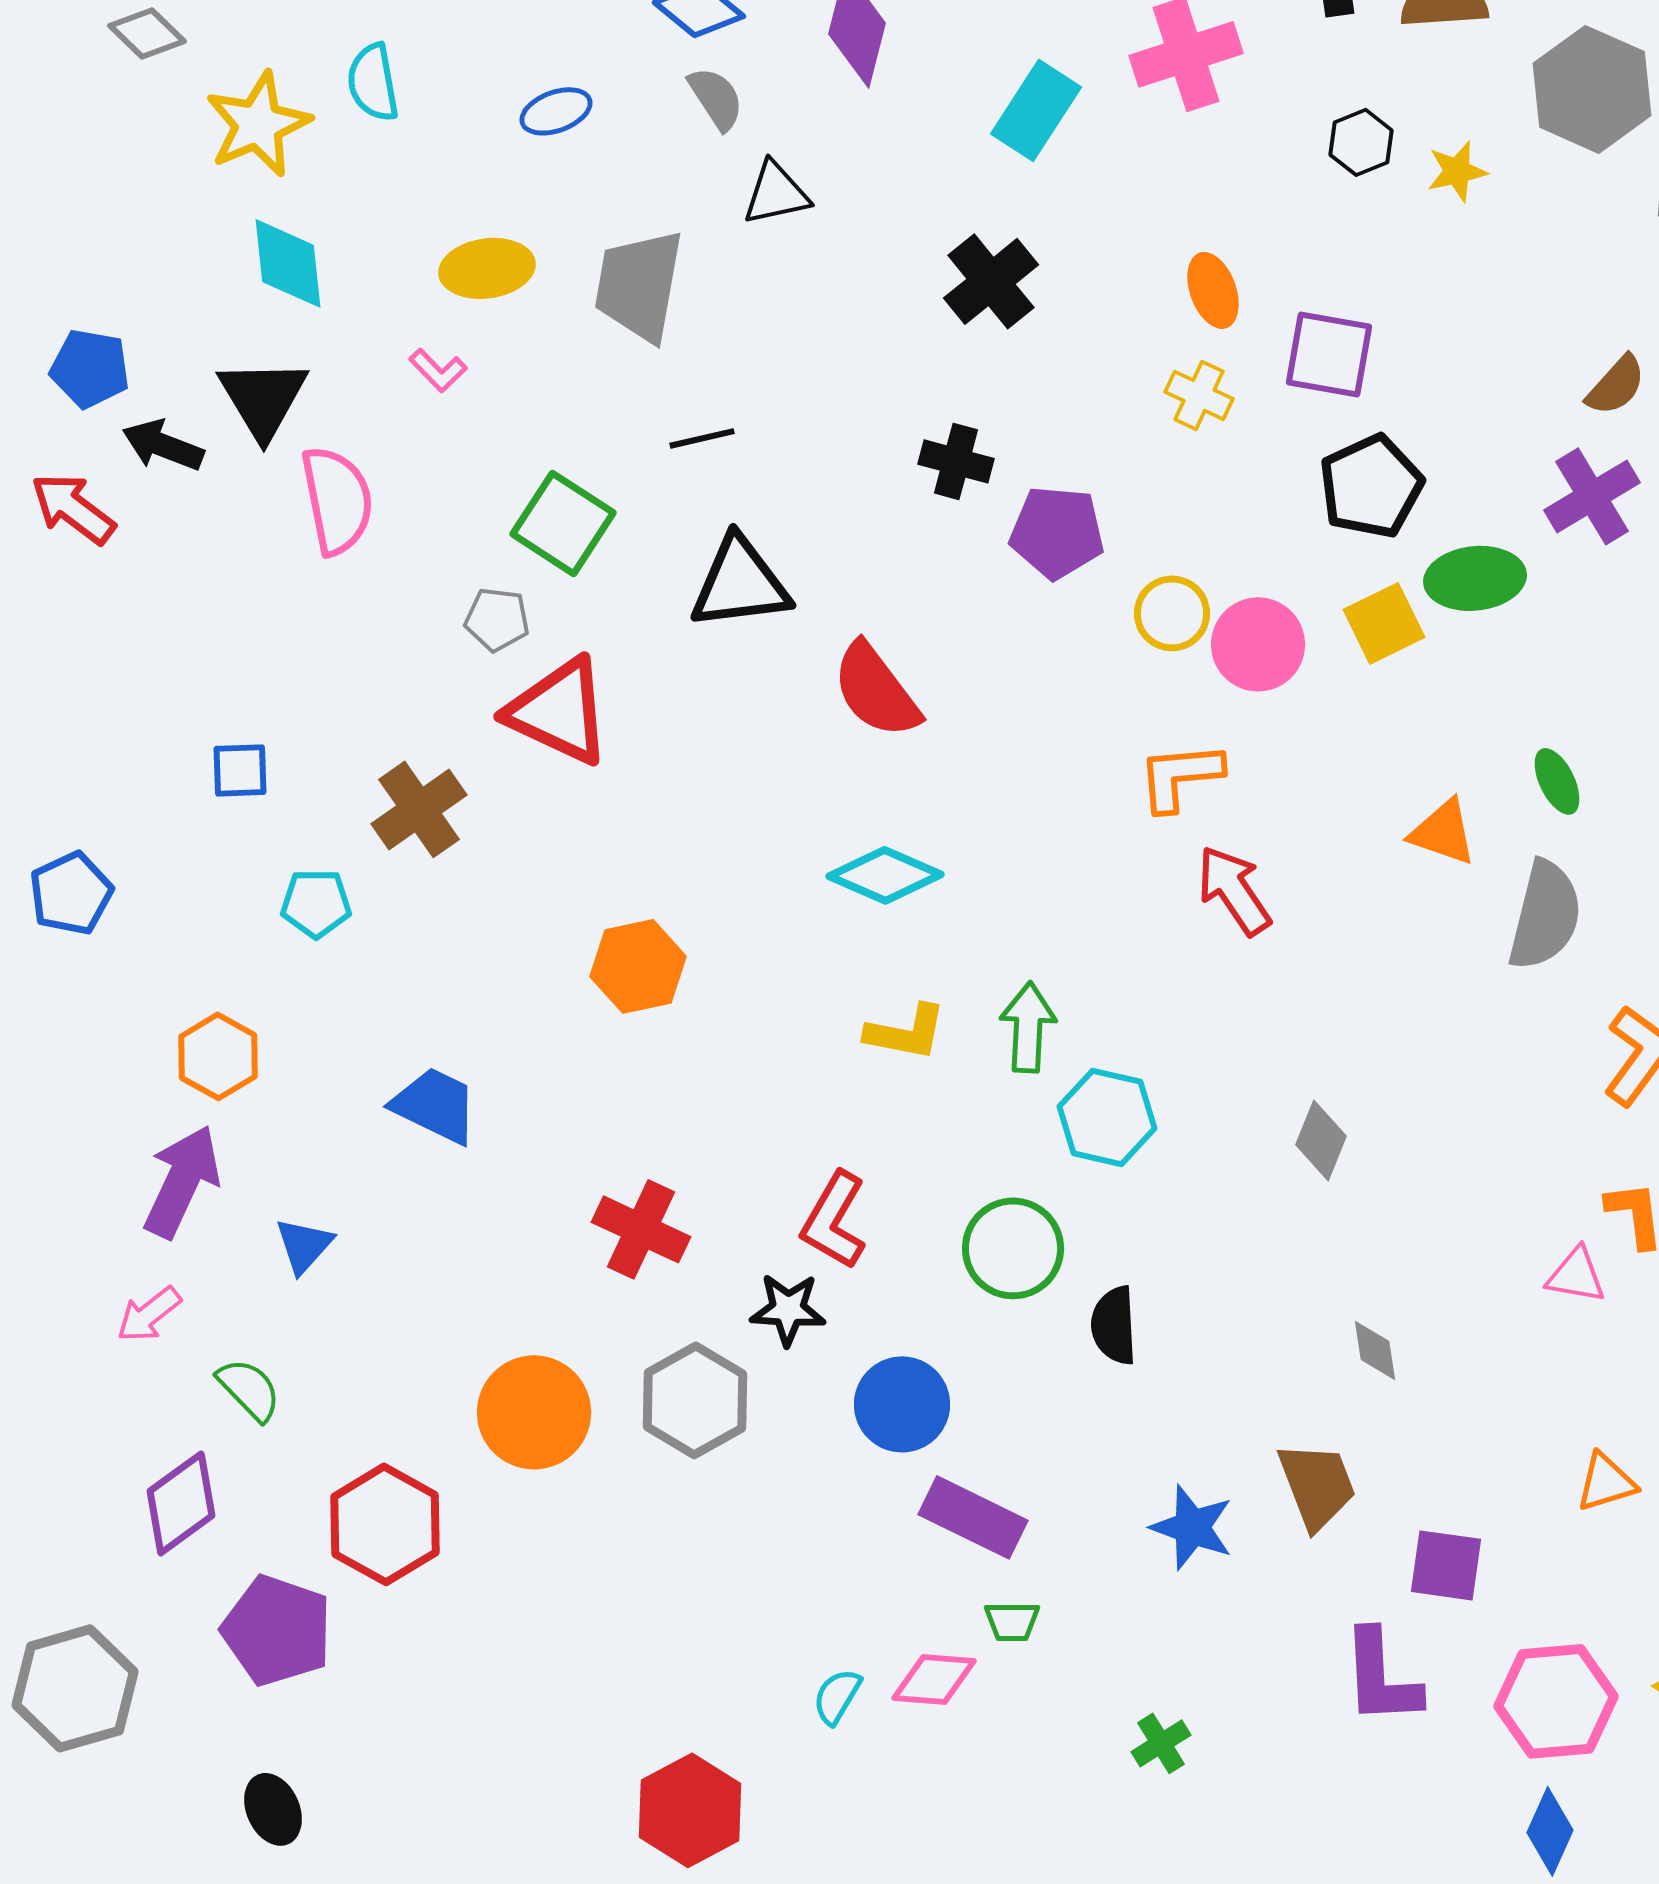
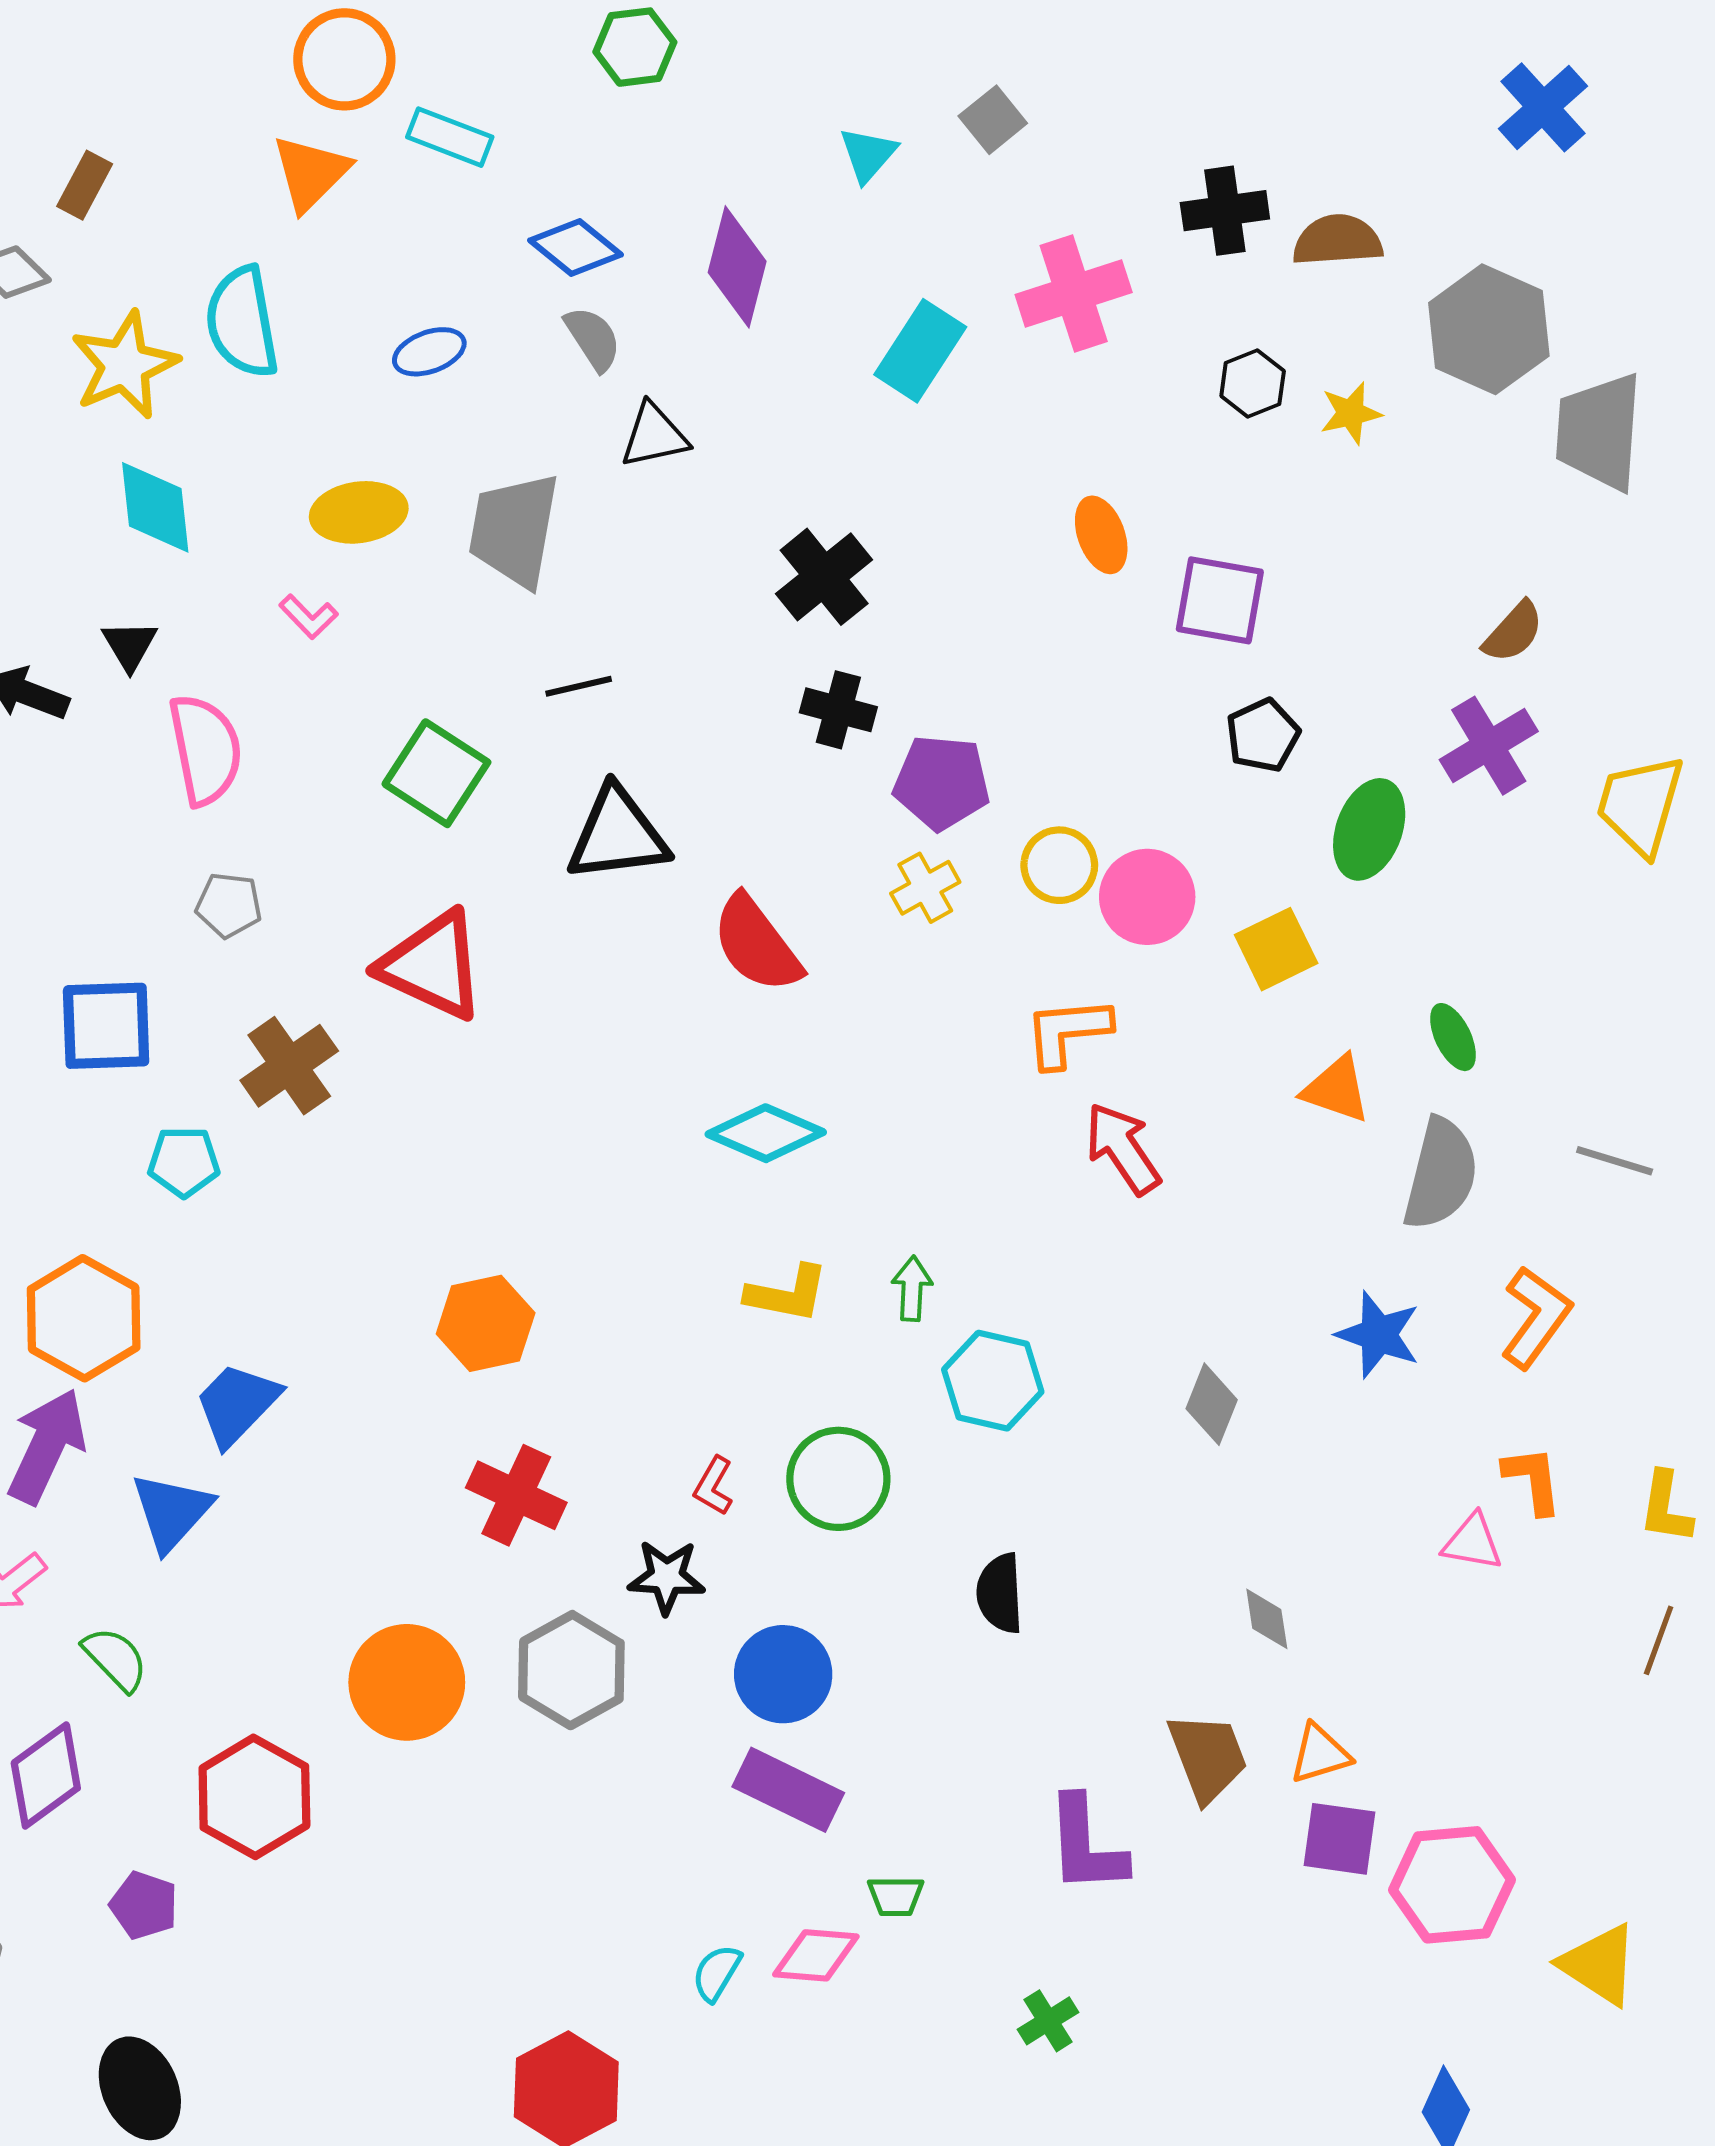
cyan semicircle: (373, 82) -> (242, 322), size x1.4
black cross: (991, 281) -> (824, 577), moved
yellow cross: (1199, 395) -> (925, 888), moved, turned 36
black triangle: (263, 398) -> (130, 645), size x0.6
black pentagon: (1371, 486) -> (1263, 735), size x0.7
green ellipse: (1475, 578) -> (1369, 829), turned -64
gray pentagon: (497, 619) -> (229, 905), moved
yellow square: (1384, 623) -> (1276, 949), moved
blue square: (240, 770) -> (106, 1026), size x1.6
orange hexagon: (638, 966) -> (486, 1323), moved
green arrow: (1028, 1027) -> (912, 1289), size x0.7
orange hexagon: (218, 1056) -> (84, 1318), size x1.4
blue trapezoid: (435, 1105) -> (237, 1404), moved, turned -72
red L-shape: (834, 1220) -> (714, 1486), size x0.6
blue triangle: (304, 1245) -> (172, 1512), size x1.4
green circle: (1013, 1248) -> (838, 1479), moved
orange triangle: (1606, 1482) -> (1320, 1754), moved
purple rectangle: (973, 1517) -> (788, 1790), moved
blue star: (1192, 1527) -> (1378, 1335), moved
purple pentagon: (277, 1630) -> (144, 1905), size x0.6
purple L-shape: (1381, 1677) -> (1086, 1845), moved
pink hexagon: (1556, 1701) -> (1452, 1885), moved
black ellipse: (273, 1809) -> (140, 2088), size x1.4

